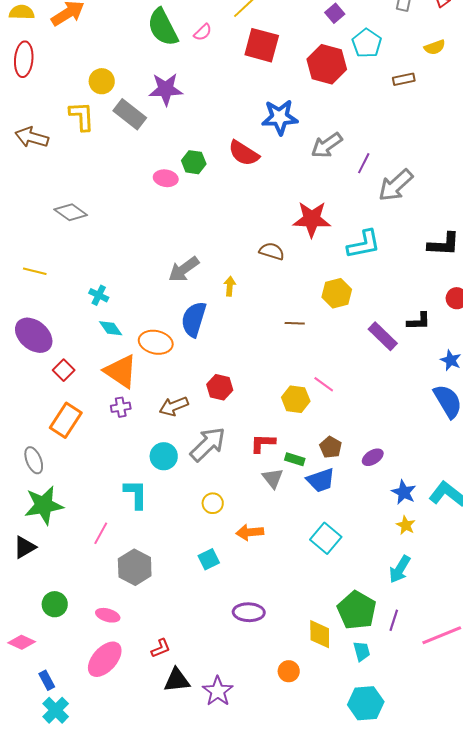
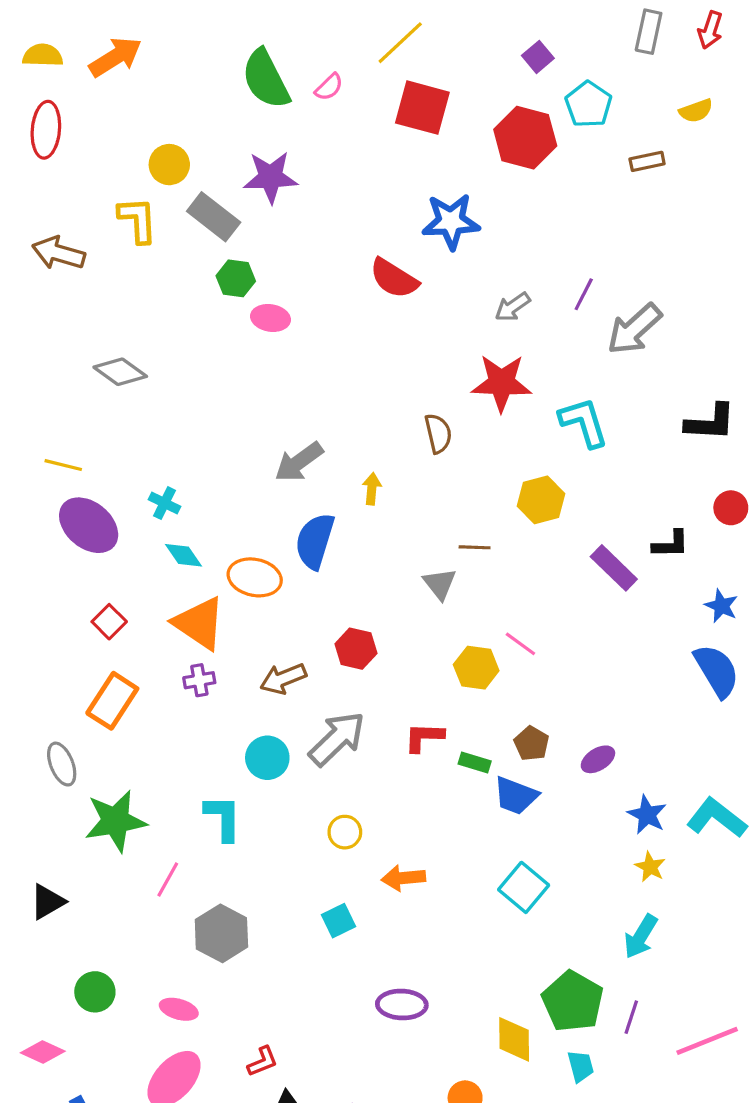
gray arrow: (327, 145) -> (513, 307), moved, size x0.7
green hexagon: (194, 162) -> (236, 278), moved
cyan L-shape: (364, 244) -> (584, 422), turned -96
brown semicircle: (272, 251) -> (438, 433), turned 60
purple ellipse: (34, 335) -> (89, 525), moved
gray triangle: (273, 478) -> (440, 584), moved
blue trapezoid: (321, 480) -> (516, 796), turned 40
green star: (44, 505) -> (115, 821), moved

